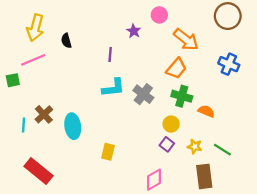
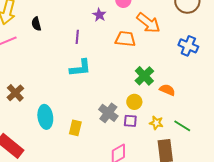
orange trapezoid: (176, 68) -> (125, 39), moved, turned -125
gray cross: (143, 94) -> (108, 113), moved
green cross: (182, 96) -> (144, 76), turned 30
cyan ellipse: (73, 126) -> (45, 117), moved
purple square: (167, 144) -> (130, 121), turned -32

